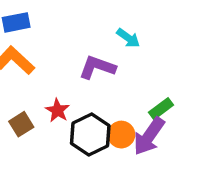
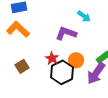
red star: (57, 110) -> (52, 58), moved
orange circle: (121, 135) -> (76, 60), moved

